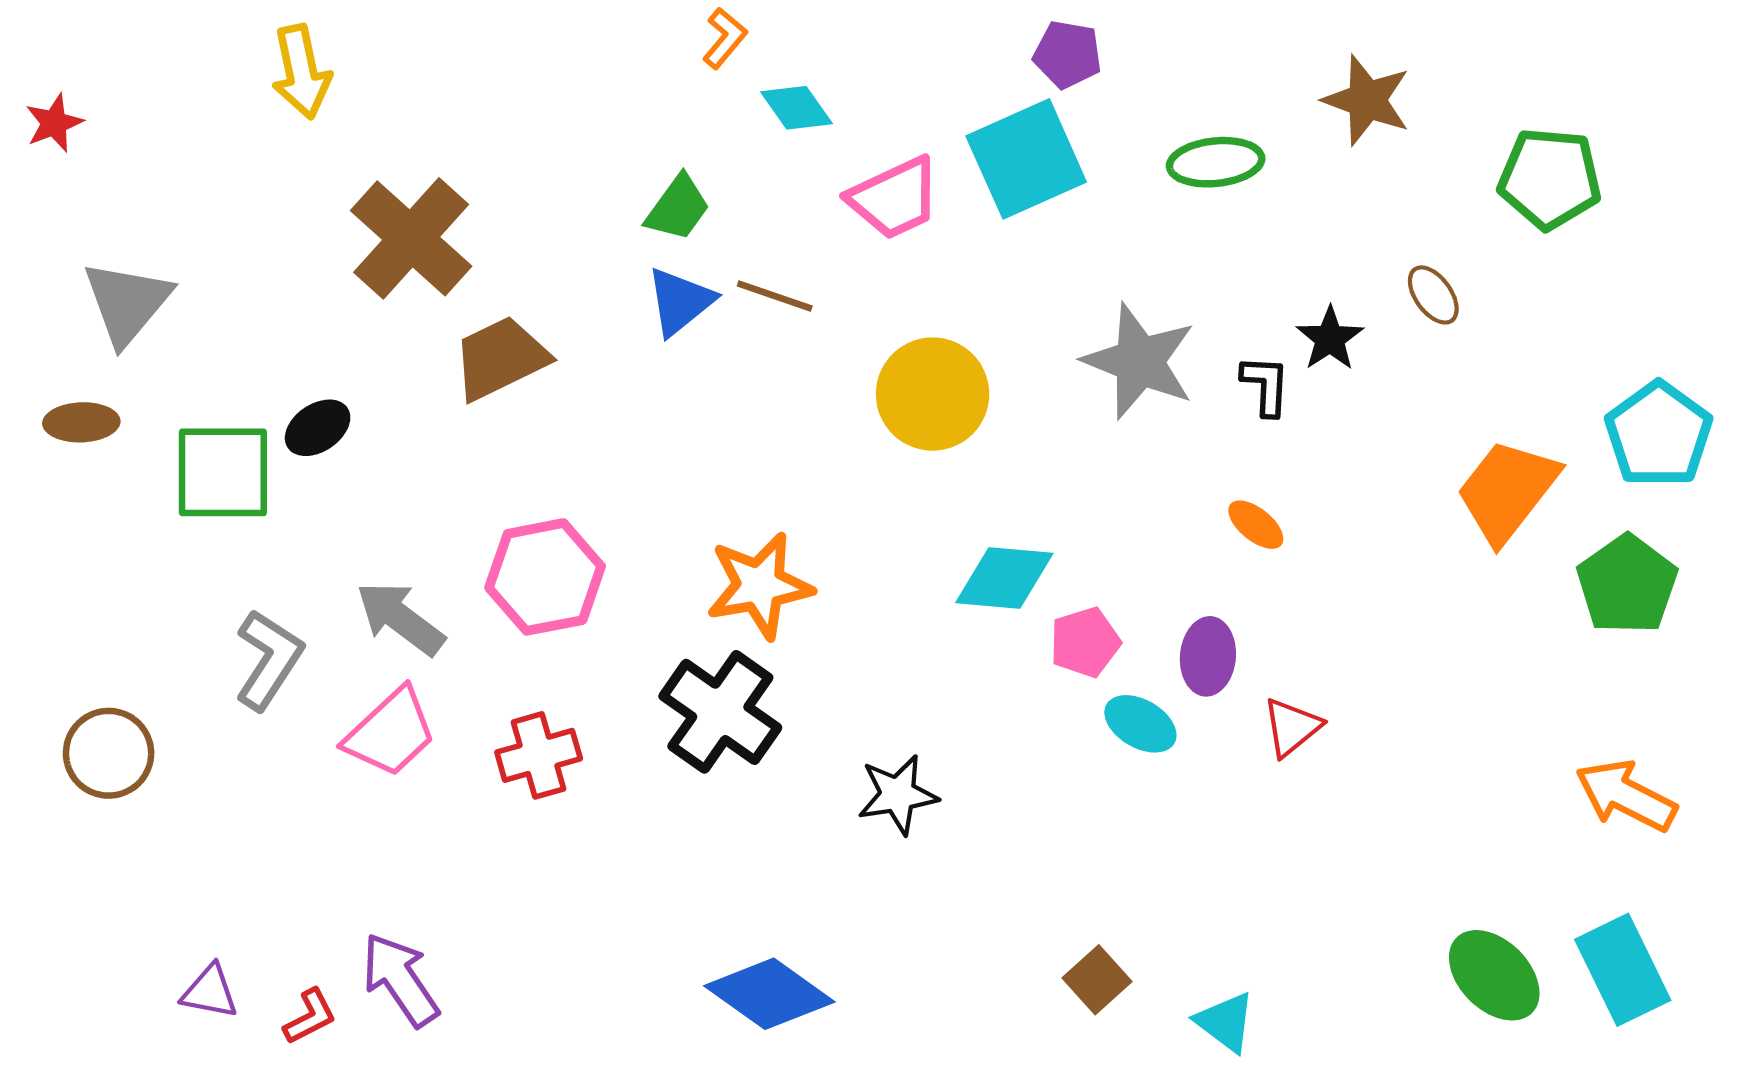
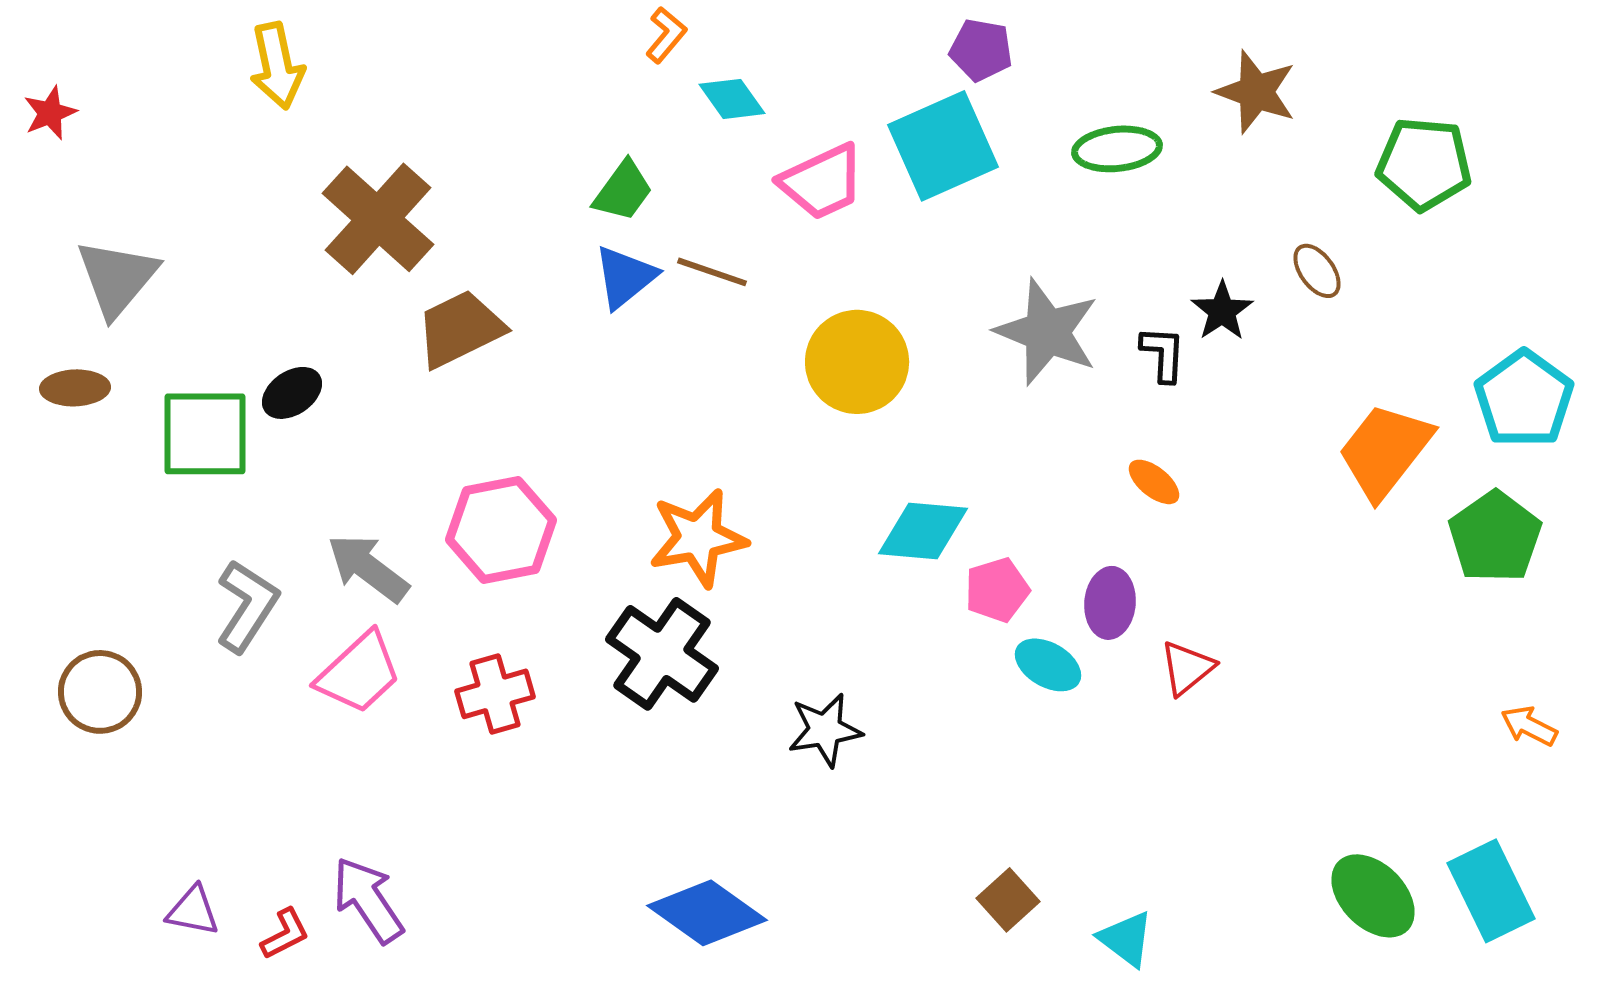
orange arrow: (1626, 796) -> (1529, 726), moved, size x0.6

